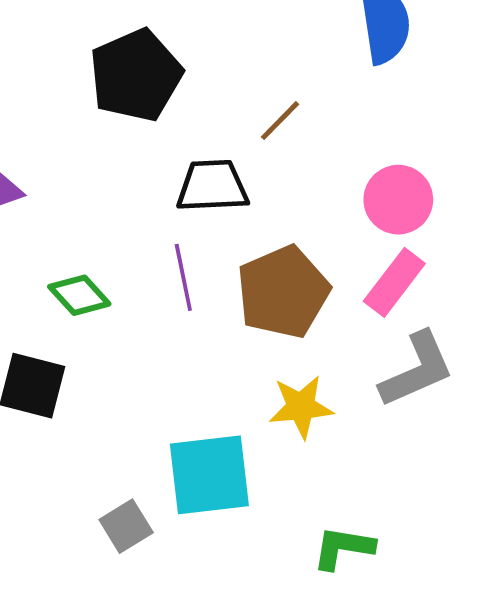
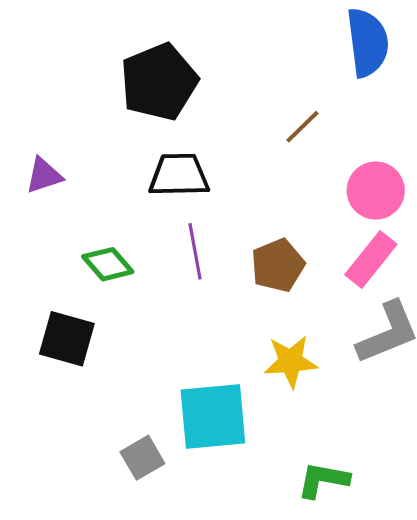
brown line: (280, 121) -> (302, 127), moved
black trapezoid: (212, 186) -> (179, 175), moved
brown pentagon: (283, 292) -> (278, 265), size x0.7

